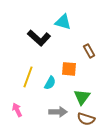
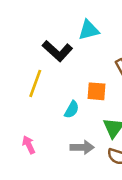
cyan triangle: (63, 22) -> (89, 30), turned -30
yellow line: (28, 77) -> (35, 83), moved

